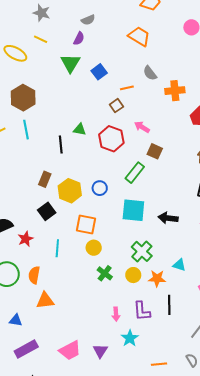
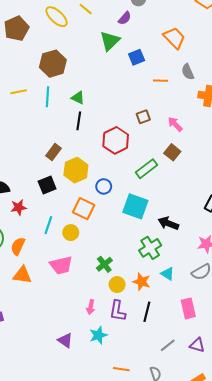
orange trapezoid: (139, 36) -> (174, 38), moved
brown square: (116, 106) -> (143, 117), moved
pink arrow: (142, 127) -> (175, 124), moved
green triangle: (80, 129) -> (78, 98), moved
red hexagon: (111, 139) -> (116, 140), moved
blue circle: (100, 188) -> (104, 186), moved
yellow circle: (94, 248) -> (71, 233), moved
green cross: (142, 251) -> (150, 248), moved
green cross: (105, 273) -> (104, 264), moved
yellow circle: (133, 275) -> (117, 285), moved
pink trapezoid: (70, 350) -> (61, 265), moved
purple triangle: (100, 351) -> (65, 340), turned -42

